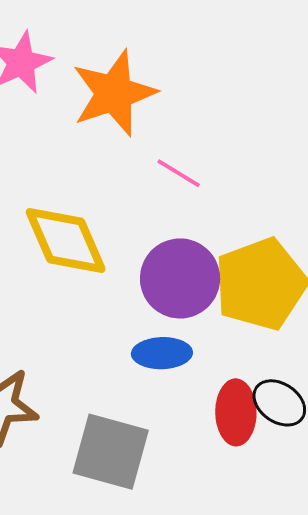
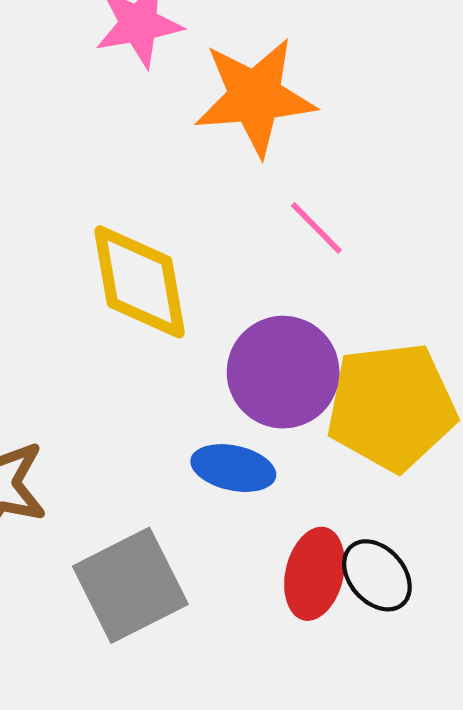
gray square: (111, 452) -> (130, 585), turned 34

